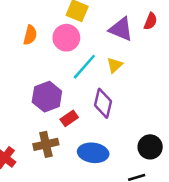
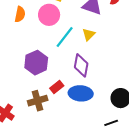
red rectangle: (69, 118) -> (57, 87), moved
blue ellipse: (93, 153) -> (81, 93), moved

